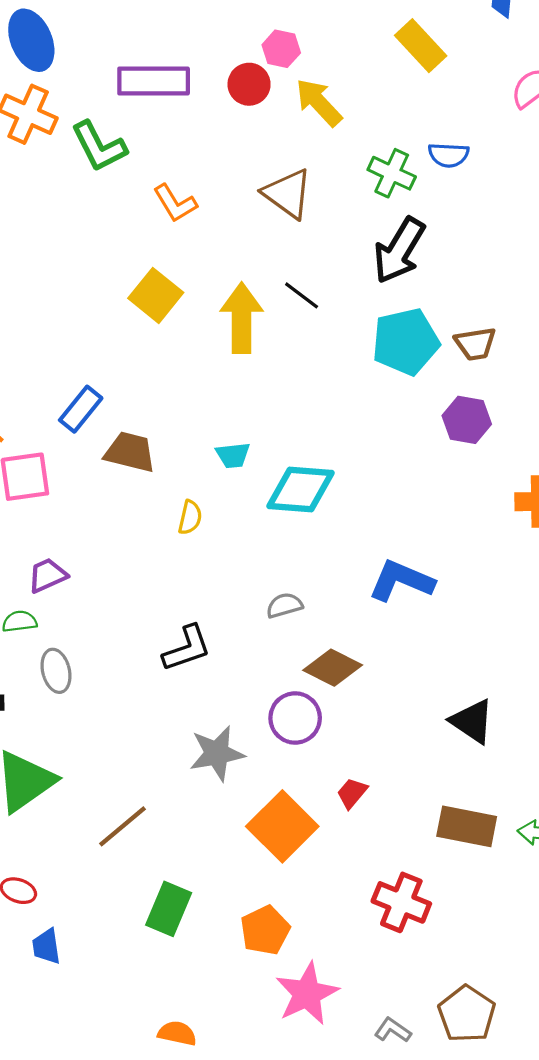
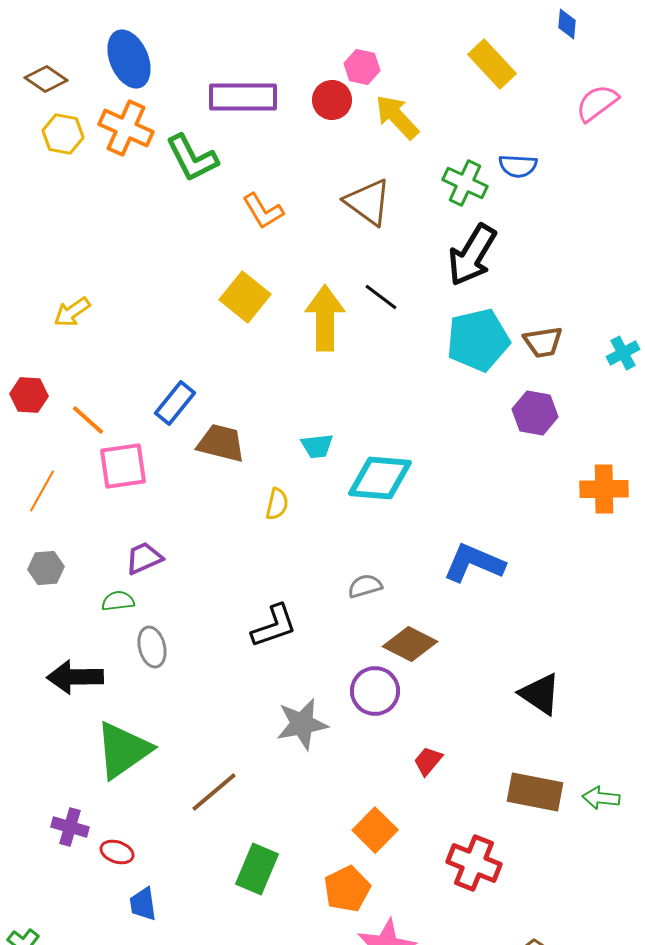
orange square: (282, 826) -> (375, 830), moved, size x0.7

